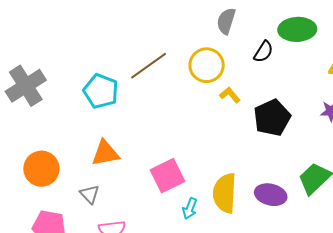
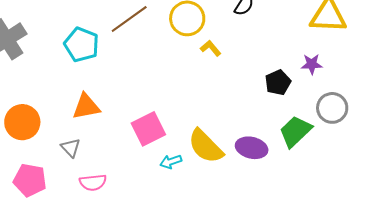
black pentagon: (272, 118) -> (278, 82), moved, size x0.7
yellow semicircle: (225, 193) -> (206, 146), turned -48
cyan arrow: (190, 208) -> (171, 162), turned 50

